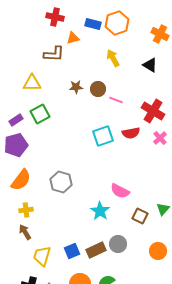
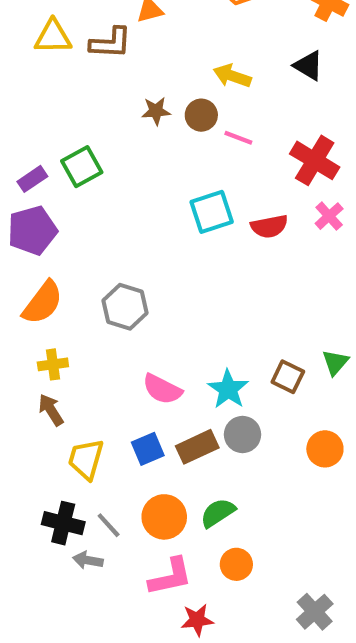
yellow arrow: (113, 58) -> (232, 76), moved, turned -42
yellow triangle: (32, 83) -> (53, 37), moved
red semicircle: (131, 133) -> (269, 226), moved
pink semicircle: (120, 191) -> (162, 389), moved
cyan star: (100, 211) -> (228, 389), moved

